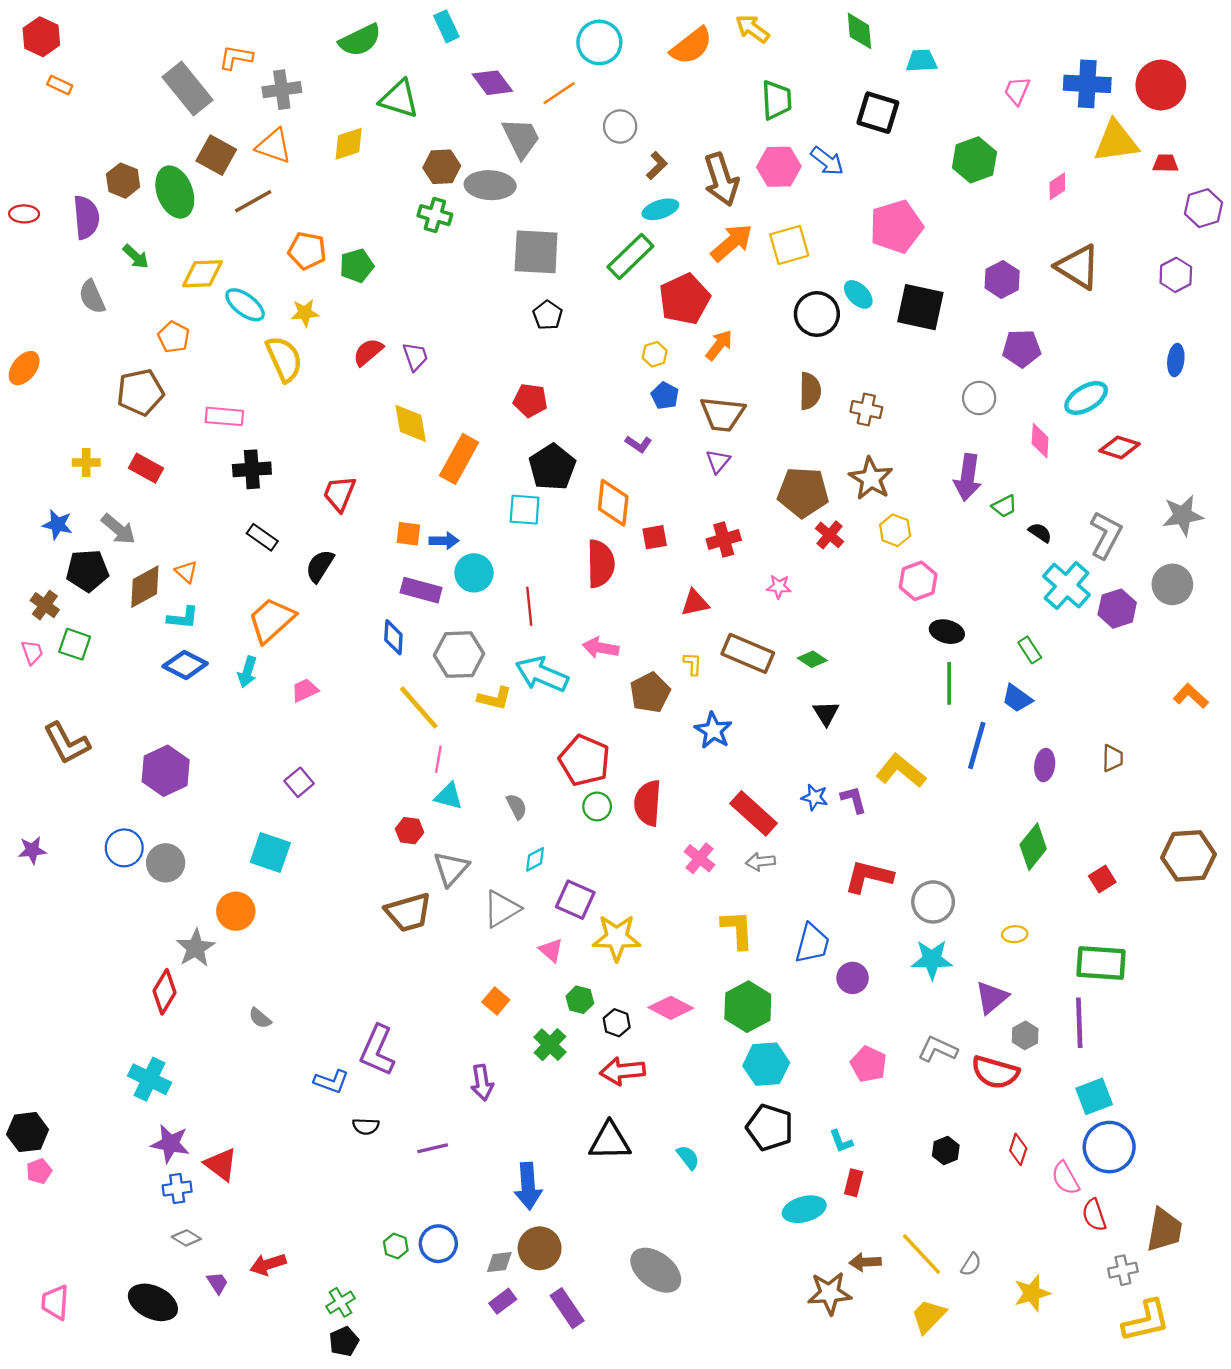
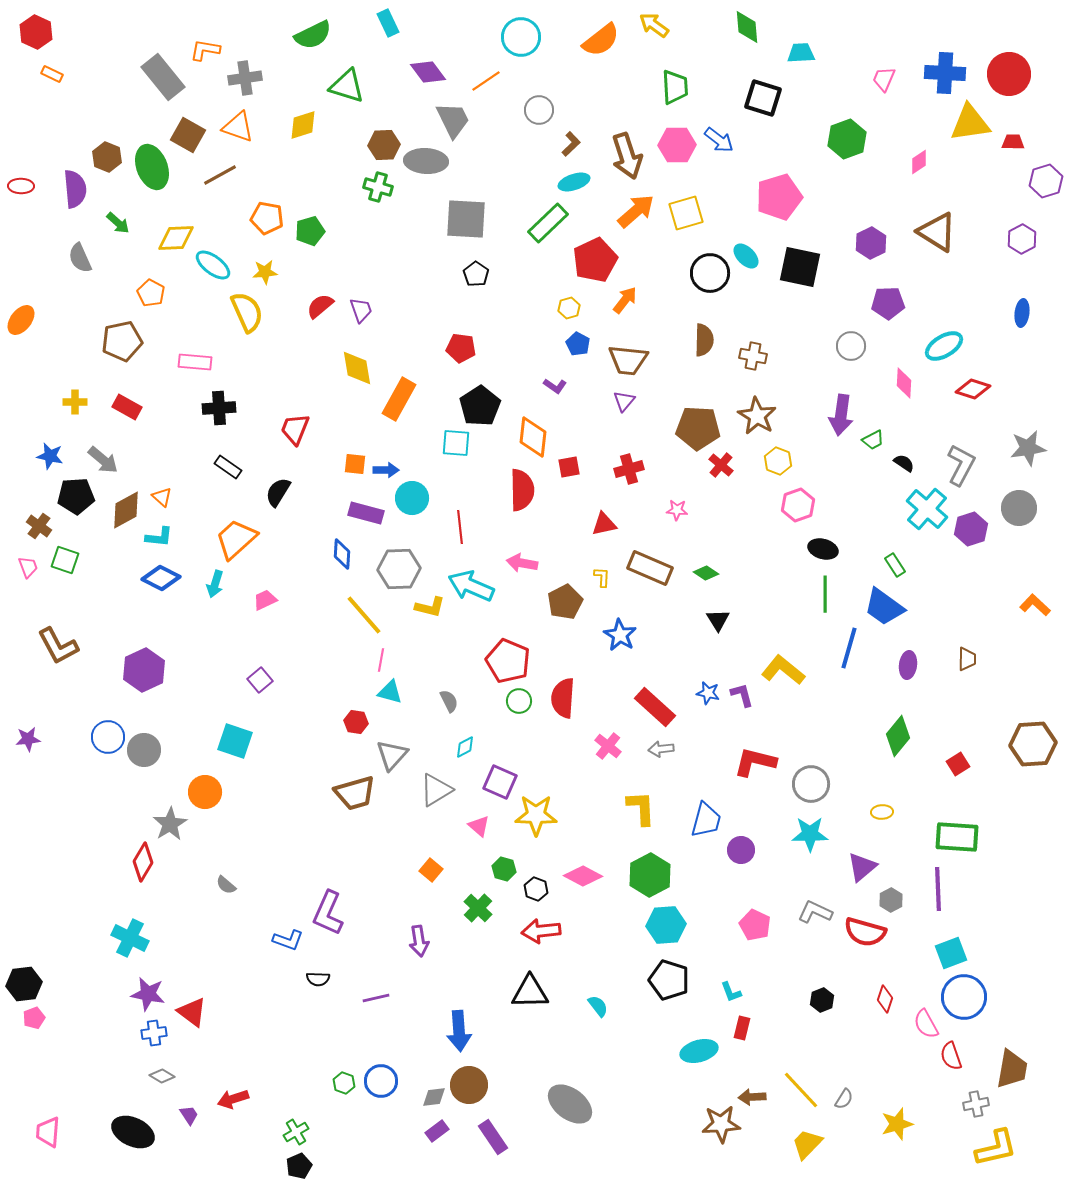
blue trapezoid: (1017, 698) -> (884, 607), size x1.5

